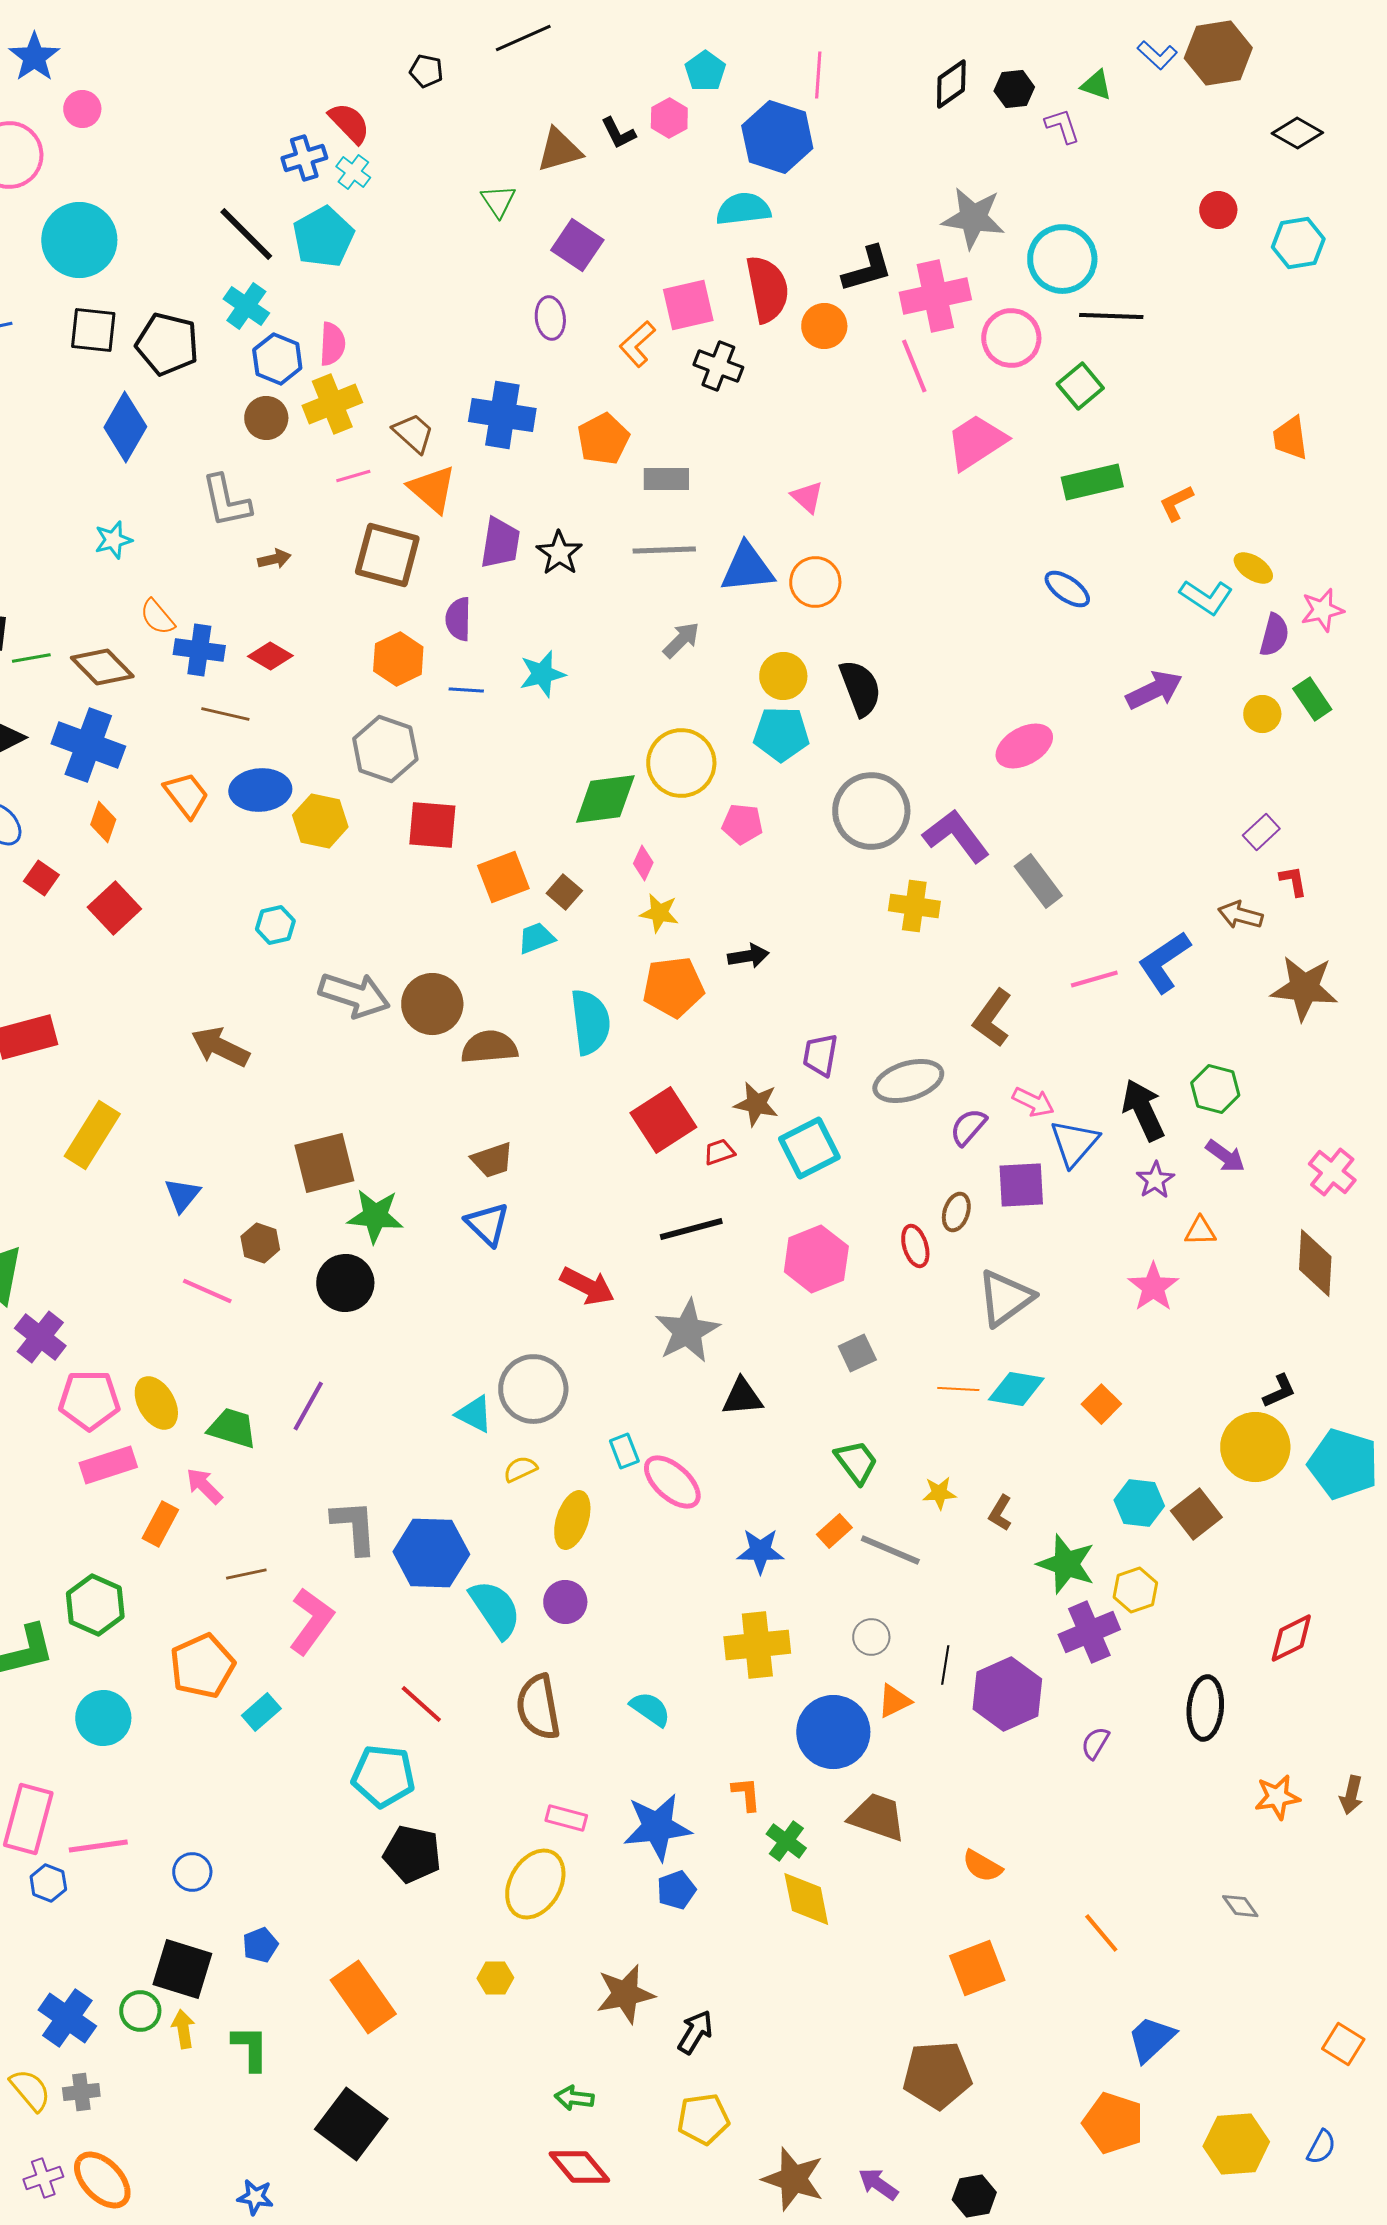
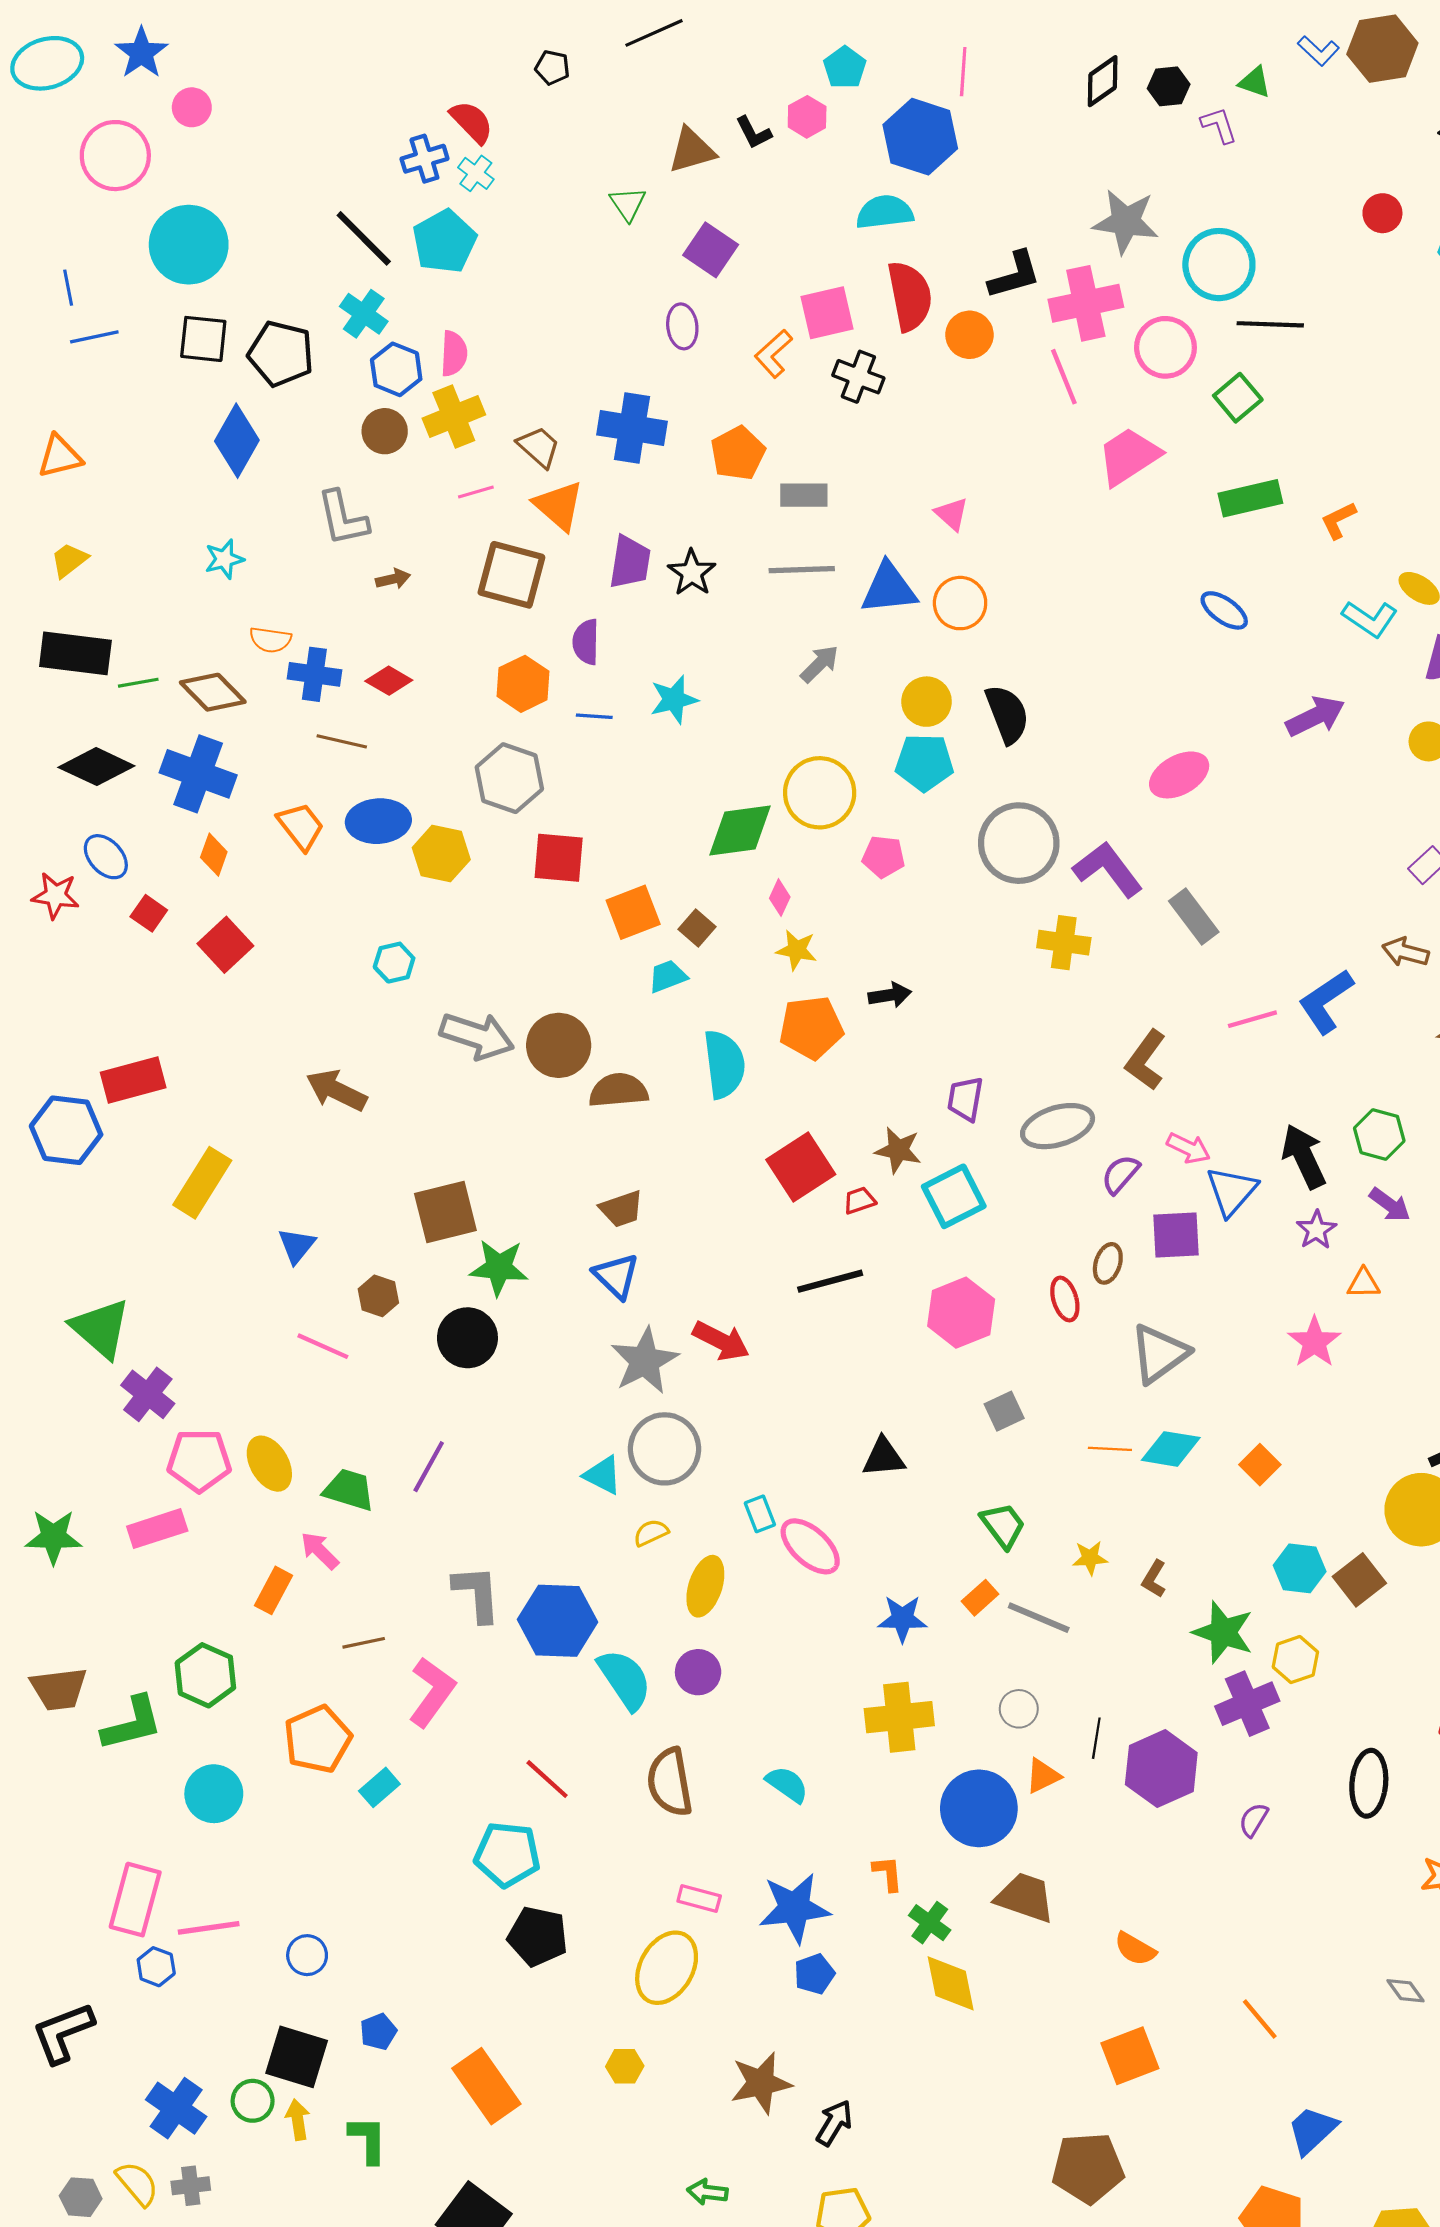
orange semicircle: (157, 617) -> (270, 640), turned -42
gray star: (687, 1331) -> (645, 1361), moved
pink rectangle: (108, 1465) -> (157, 1529), moved

